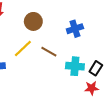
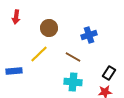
brown line: (49, 52) -> (73, 57), moved
cyan cross: (75, 66) -> (73, 82), moved

